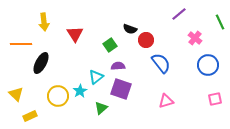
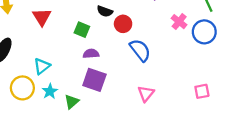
green square: (110, 45) -> (82, 30), turned -32
blue circle: (208, 65) -> (204, 32), moved
cyan triangle: (96, 77) -> (42, 66), moved
cyan star: (80, 91) -> (50, 91), moved
pink triangle: (166, 101) -> (146, 94), turned -35

